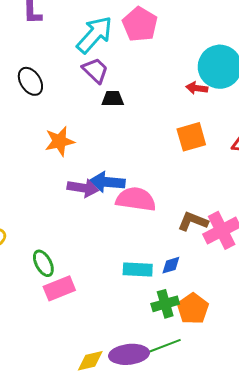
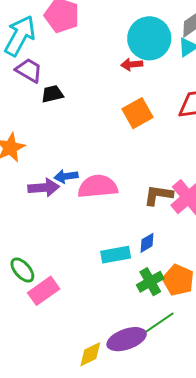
blue arrow: (107, 182) -> (66, 176), size x0.7

